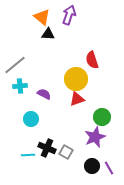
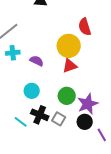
green circle: (102, 117) -> (67, 96), moved
cyan circle: (31, 119) -> (32, 91), moved
cyan line: (28, 155) -> (21, 122), turned 40
black circle: (92, 166) -> (85, 122), moved

